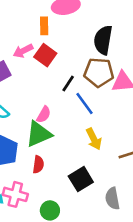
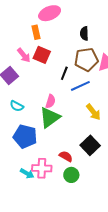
black semicircle: (103, 40) -> (84, 33), size x0.6
pink arrow: (23, 51) -> (24, 55), turned -91
blue line: (85, 103) -> (80, 86), turned -66
red semicircle: (38, 165) -> (66, 156), moved, turned -56

